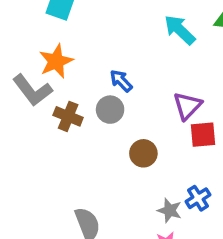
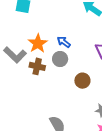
orange star: (56, 61) -> (38, 43), moved

